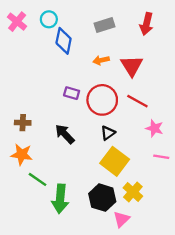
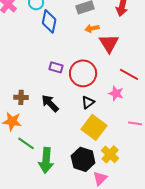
orange arrow: (101, 60) -> (92, 28), moved
red line: (137, 101) -> (129, 74), moved
brown cross: (23, 123) -> (21, 97), moved
pink star: (154, 128) -> (116, 93), moved

